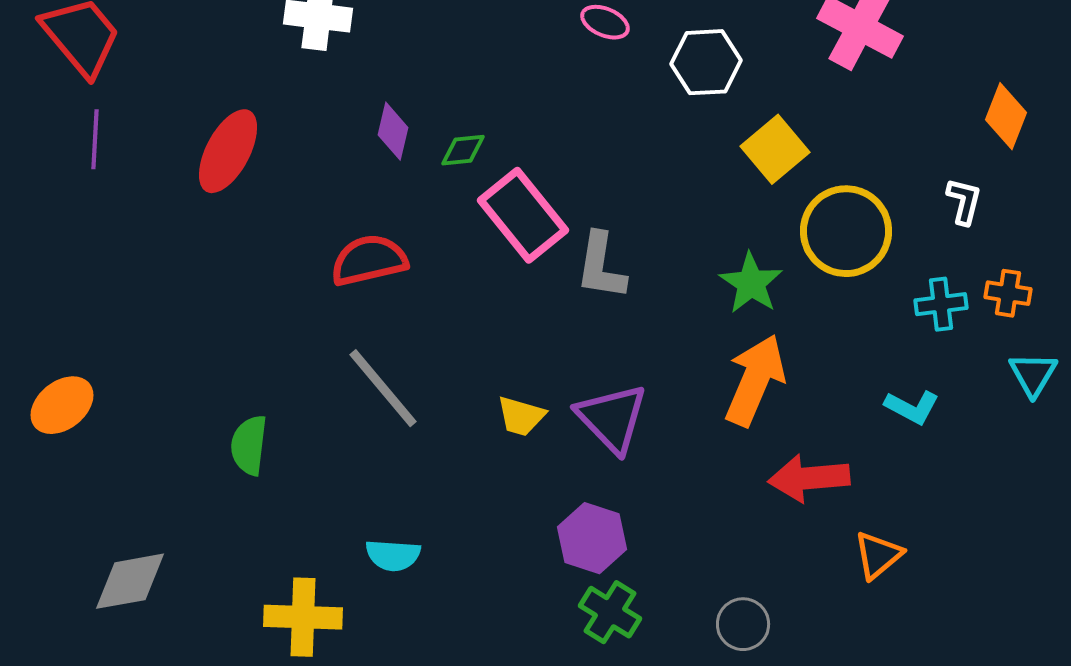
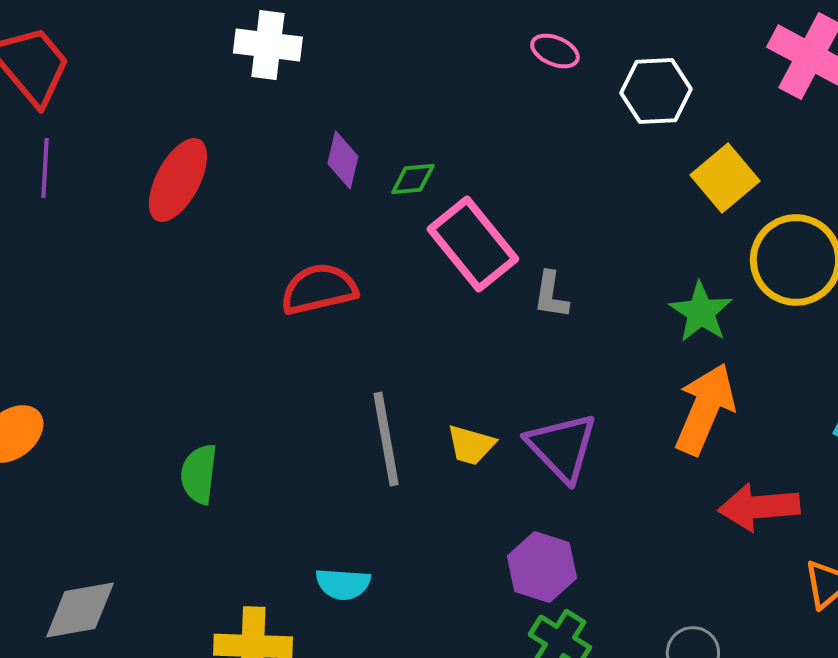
gray L-shape: (601, 266) -> (551, 295), size x0.7
gray line: (383, 388) -> (386, 439), moved, turned 30

